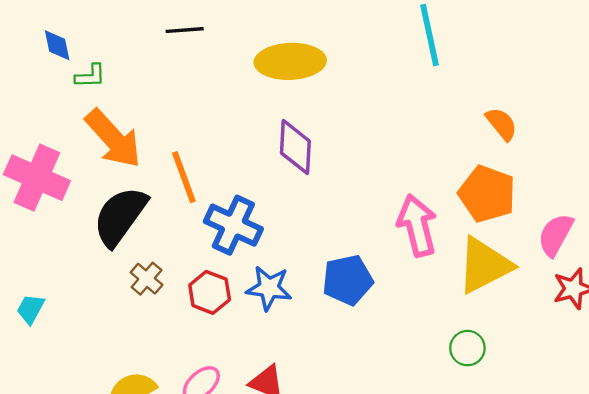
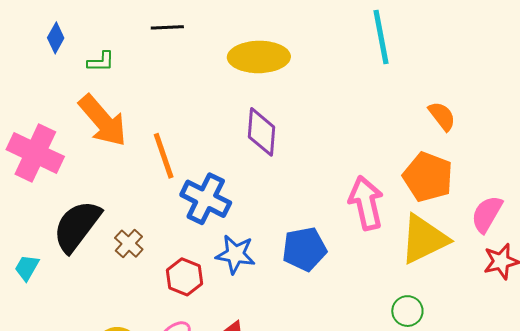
blue diamond: (57, 45) -> (56, 38), turned 40
green L-shape: (90, 76) -> (101, 62), moved
black semicircle: (120, 216) -> (77, 226), moved
red hexagon: (210, 292) -> (185, 277), moved

